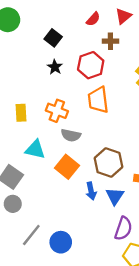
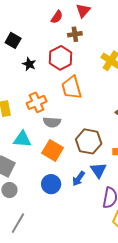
black square: (53, 38) -> (13, 40), moved
orange cross: (57, 111) -> (37, 102), turned -36
blue arrow: (91, 191) -> (79, 179), moved, turned 56
gray line: (31, 235) -> (18, 223), moved
blue circle: (61, 242) -> (51, 184), moved

